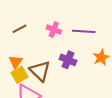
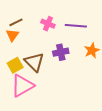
purple cross: (68, 60) -> (61, 52), turned -35
orange triangle: (16, 62) -> (12, 35), moved

